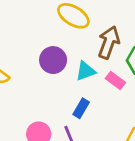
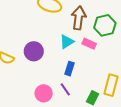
purple circle: (53, 60) -> (34, 51), moved

